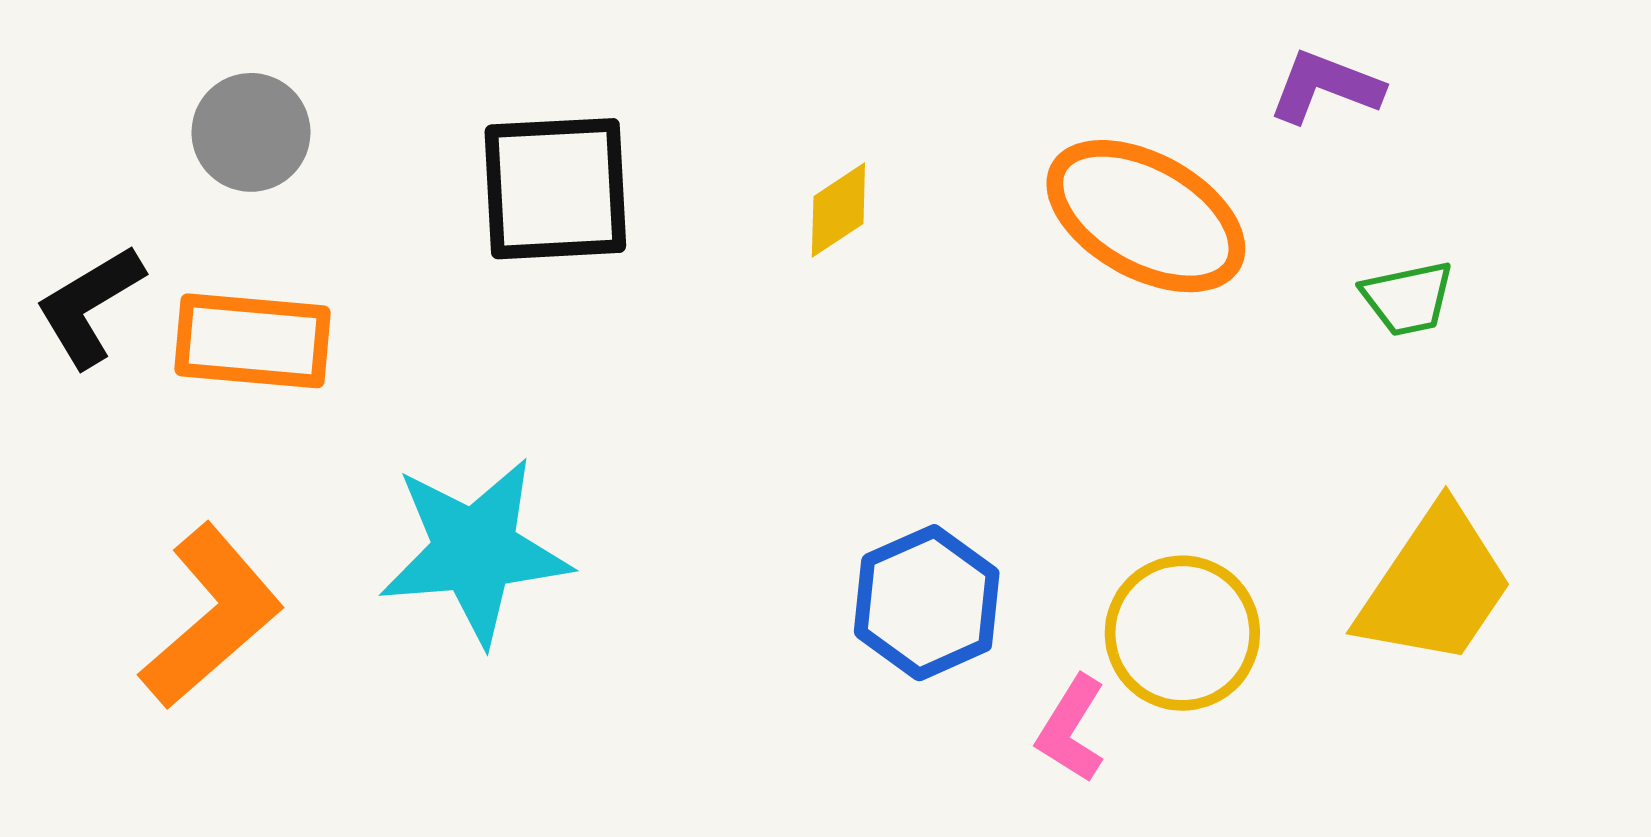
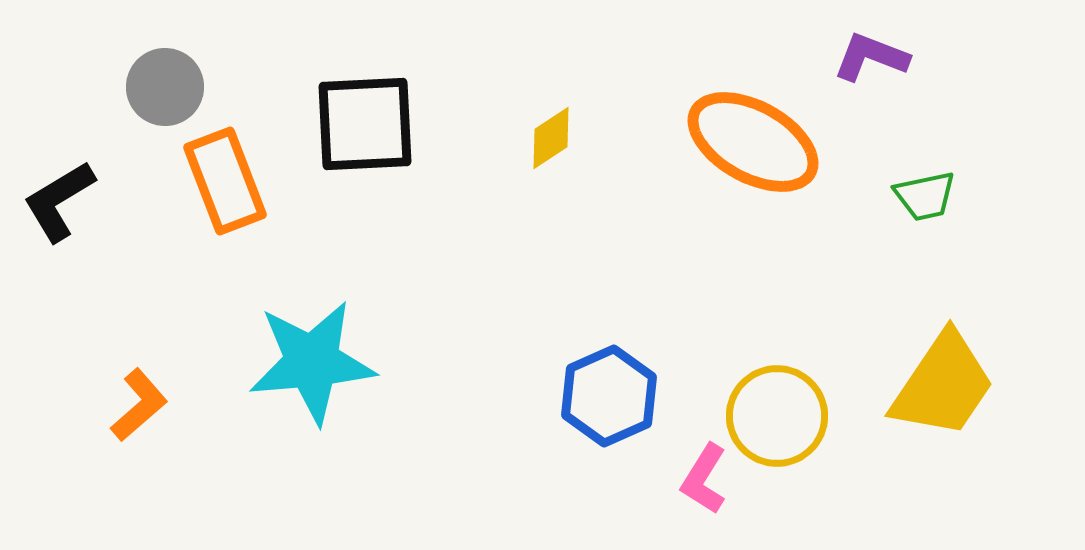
orange rectangle: (253, 341) -> (225, 181), moved, turned 64
orange L-shape: (211, 616) -> (139, 405), size x0.6

